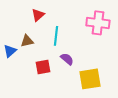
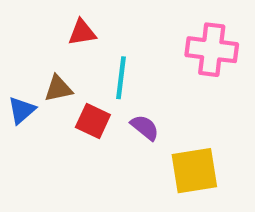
red triangle: (38, 15) -> (82, 32), turned 32
red square: (43, 67) -> (93, 121), moved, turned 35

